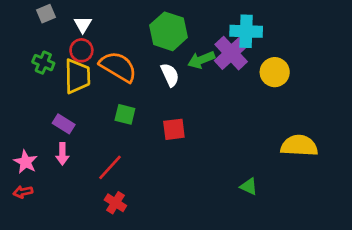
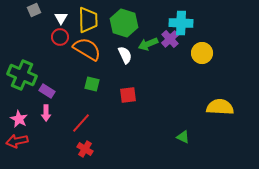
purple cross: (231, 53) -> (170, 39), size x0.7
green cross: (43, 63) -> (22, 75), moved, size x1.8
yellow trapezoid: (77, 76) -> (88, 20), moved
red arrow: (23, 192) -> (17, 141), size x1.5

